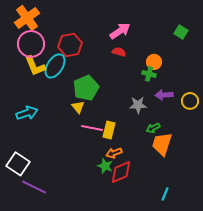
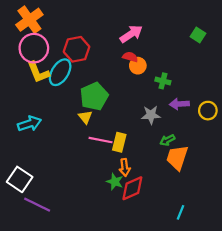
orange circle: (154, 62) -> (138, 66), moved
orange arrow: (114, 153) -> (125, 167), turned -77

